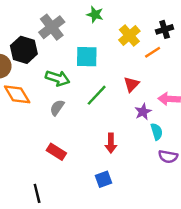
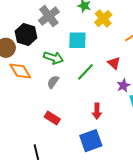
yellow cross: (129, 35) -> (103, 19), moved
red triangle: (131, 84) -> (114, 63), turned -32
blue square: (103, 179) -> (91, 141), size x1.6

